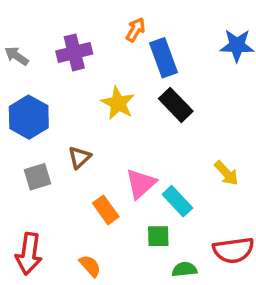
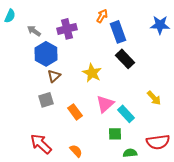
yellow star: (118, 103) -> (92, 73), moved
blue hexagon: (29, 117) -> (46, 54), moved
brown triangle: (80, 157) -> (54, 76), moved
orange rectangle: (106, 210) -> (75, 112), moved
red arrow: (29, 254) -> (41, 144), turned 125

